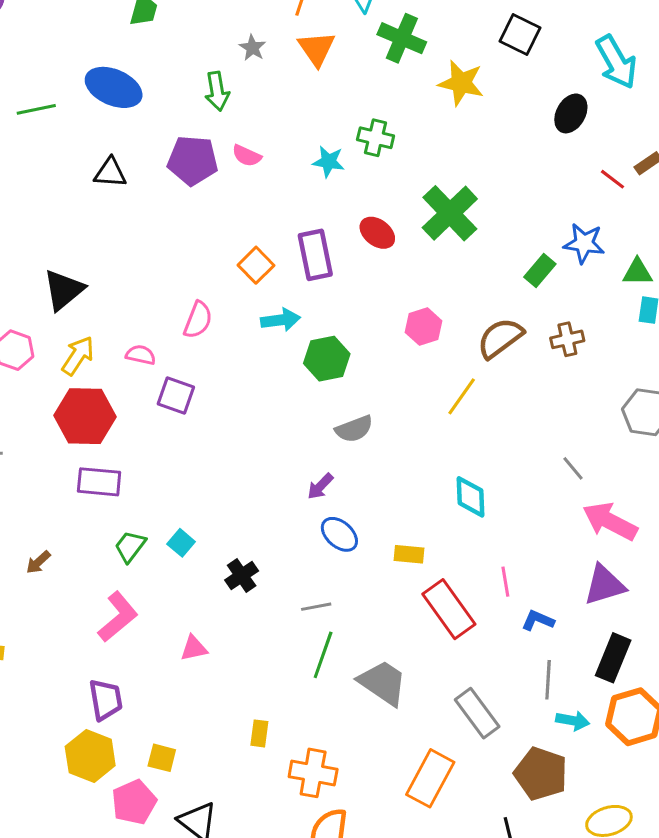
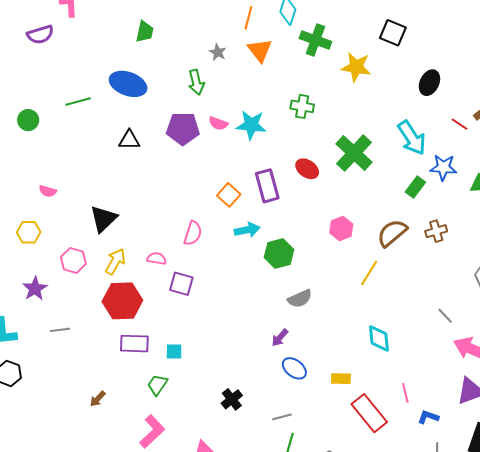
cyan arrow: (616, 62) -> (412, 138), moved
cyan star: (329, 162) -> (251, 125), moved, size x1.4
cyan square: (181, 543) -> (174, 351), moved, turned -36

